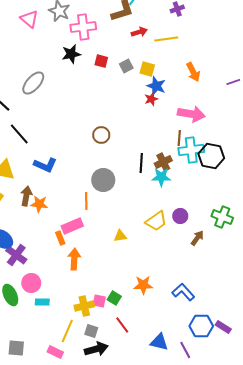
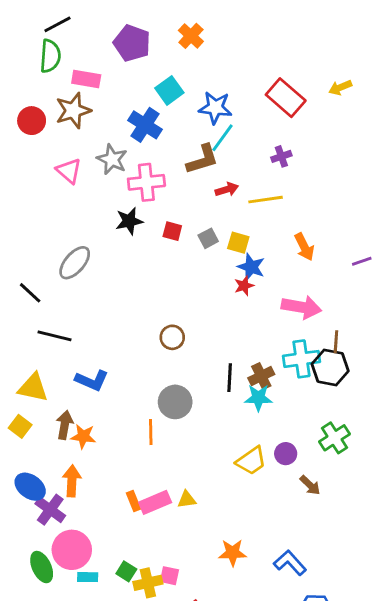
black line: (19, 134) -> (55, 336), turned -35
brown line: (179, 138) -> (336, 342), moved
green cross: (222, 217) -> (334, 438), moved, turned 35
pink rectangle: (72, 226) -> (155, 502), moved
yellow triangle: (120, 236) -> (187, 500), moved
orange rectangle: (60, 238) -> (134, 501), moved
brown arrow: (197, 238) -> (310, 485), turned 98
orange arrow: (74, 259) -> (72, 481), moved
pink circle: (31, 283) -> (72, 550), size x1.4
green square: (114, 298) -> (126, 571), moved

